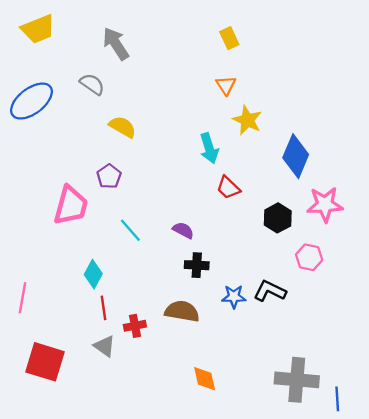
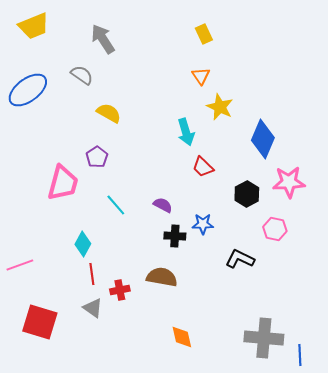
blue star: (234, 297) -> (203, 224), moved
pink line: (22, 298) -> (20, 265), turned 60

